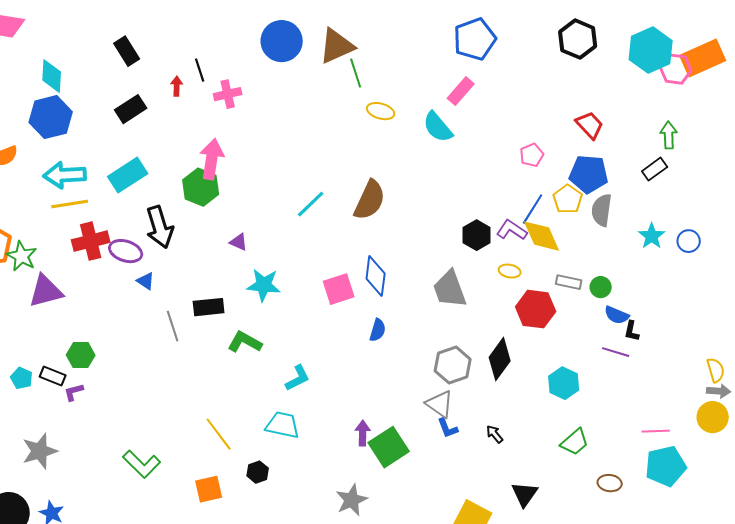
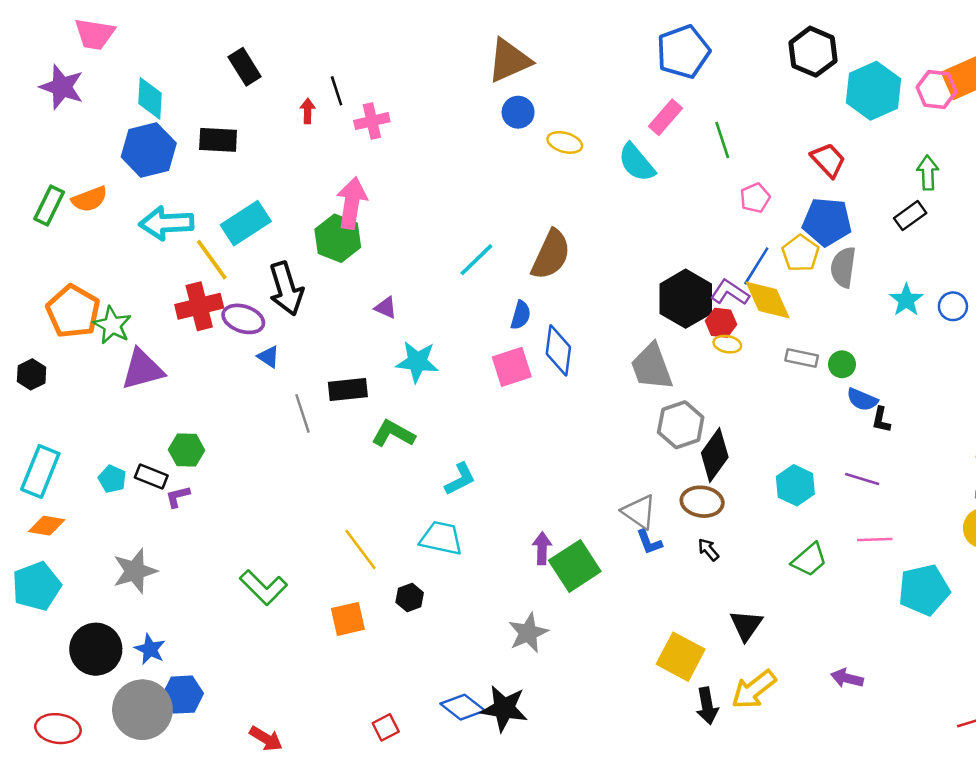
blue circle: (282, 41) -> (518, 112), moved, size x0.6
cyan hexagon: (651, 50) -> (874, 91), moved
green line: (356, 73) -> (722, 140), moved
black rectangle: (131, 109) -> (218, 140), moved, turned 36
yellow line: (70, 204) -> (212, 260), moved, turned 63
black hexagon: (477, 235) -> (686, 299), size x1.5
red hexagon: (536, 309) -> (721, 323), moved, size x0.6
blue semicircle: (378, 330) -> (521, 315), moved
purple line: (616, 352) -> (862, 479), moved
gray hexagon: (453, 365) -> (681, 425), moved
pink line: (656, 431) -> (875, 539), moved
brown ellipse: (610, 483) -> (702, 502), moved, size x1.4

